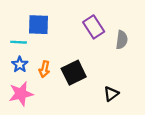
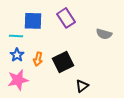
purple rectangle: (94, 27) -> (66, 18), moved
gray semicircle: (122, 40) -> (104, 34), turned 98
black triangle: (111, 94) -> (82, 86), moved

